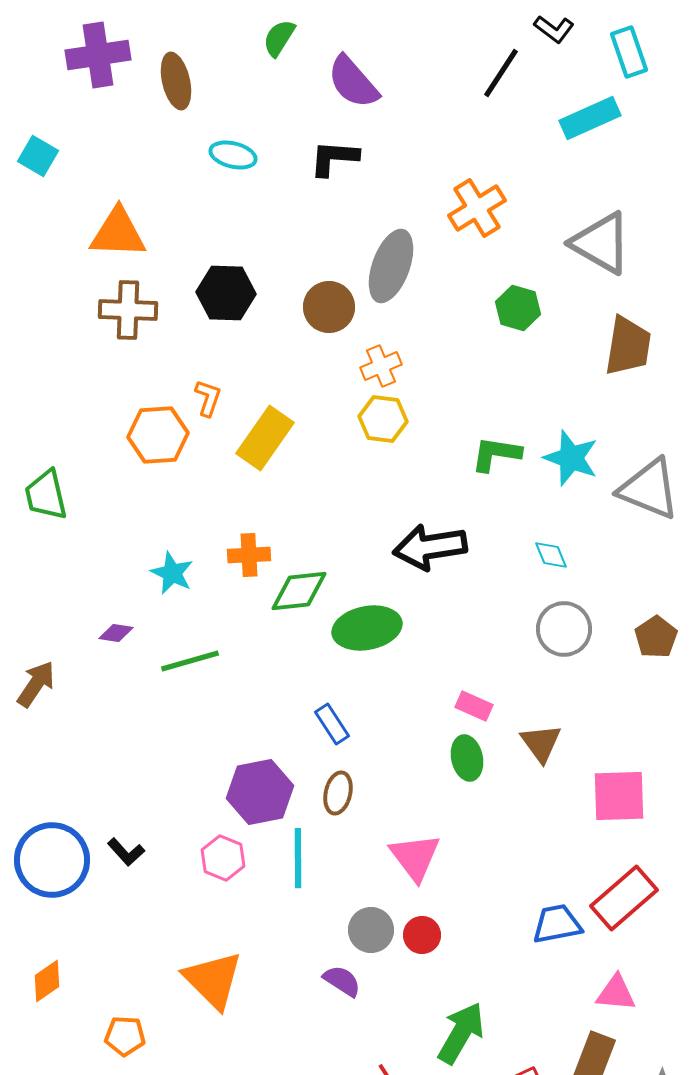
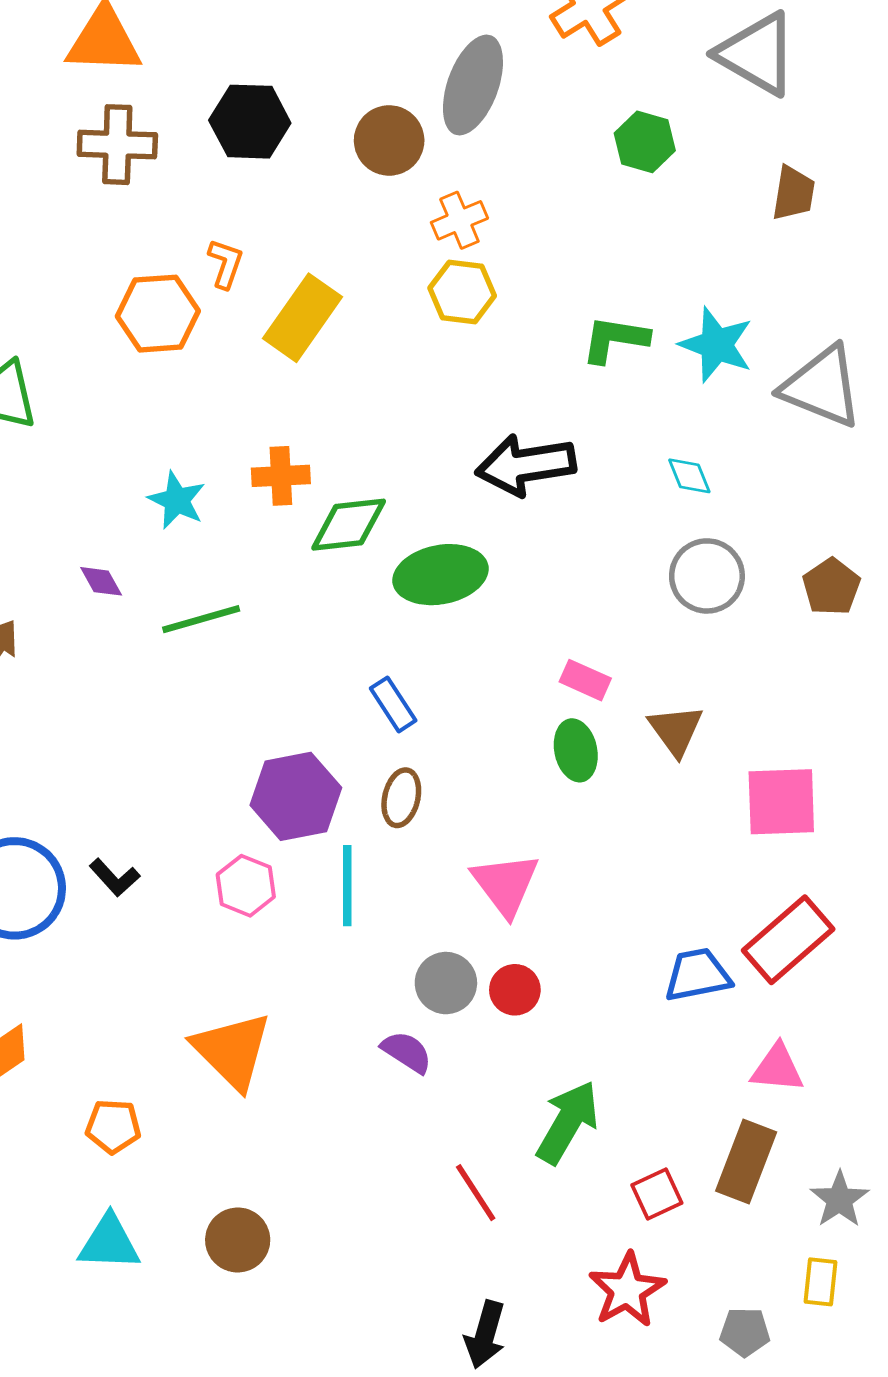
brown trapezoid: (628, 346) -> (793, 193), size x0.7
purple diamond: (116, 633) -> (101, 581), turned 52

